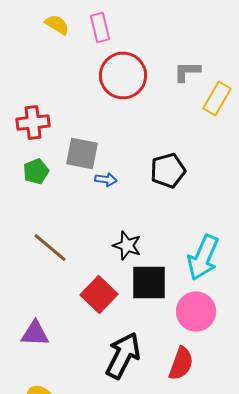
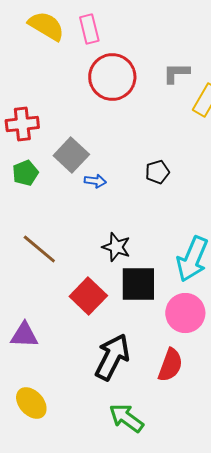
yellow semicircle: (57, 24) -> (46, 26), size x1.5
gray square: (82, 154) -> (71, 155), turned 32
black pentagon: (168, 170) -> (157, 172), size x0.7

